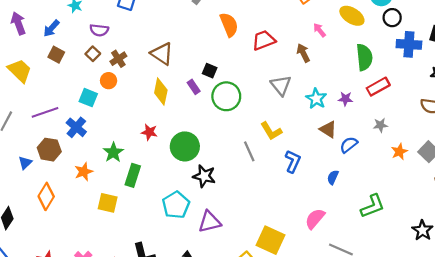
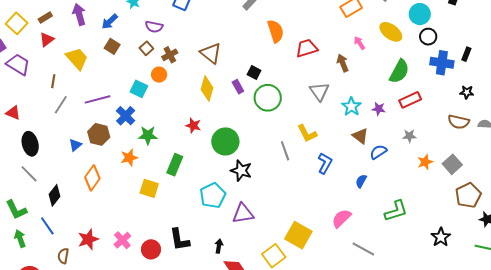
green semicircle: (364, 57) -> (399, 71), turned 30
green star: (113, 152) -> (148, 135), moved, turned 30

